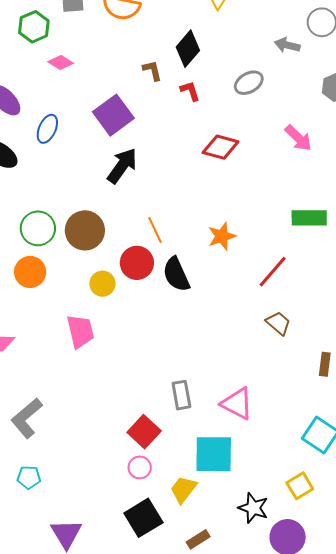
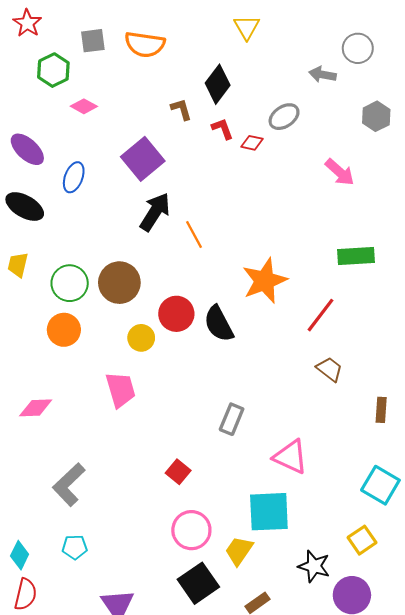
red diamond: (221, 147) -> (252, 143), moved, size x0.6
orange line: (155, 230) -> (194, 234), moved
orange star: (222, 236) -> (265, 281), size x1.5
gray rectangle: (181, 395) -> (232, 419), moved, turned 36
red square: (144, 432) -> (178, 472), moved, size x0.7
pink circle: (140, 467) -> (191, 530), size x1.6

